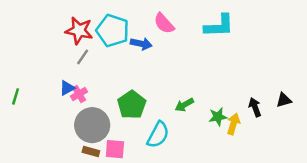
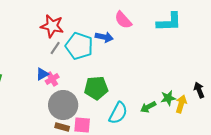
cyan pentagon: (113, 31) -> (79, 46), moved
green pentagon: (132, 105) -> (96, 88), turned 30
green arrow: (184, 105) -> (148, 107), moved

